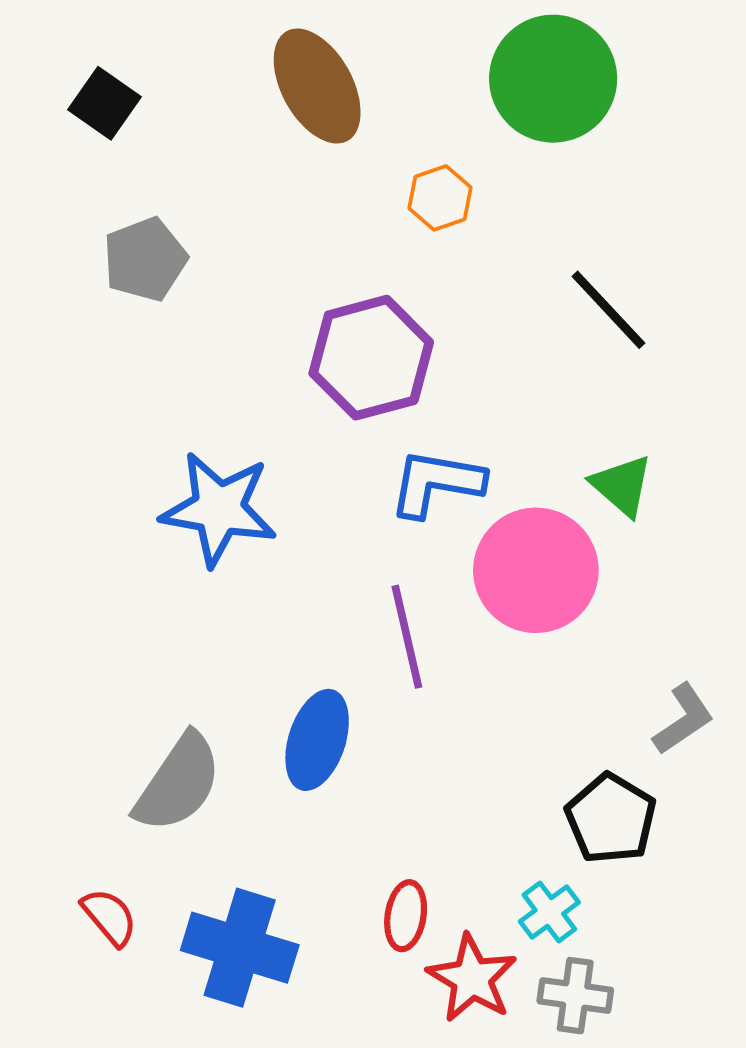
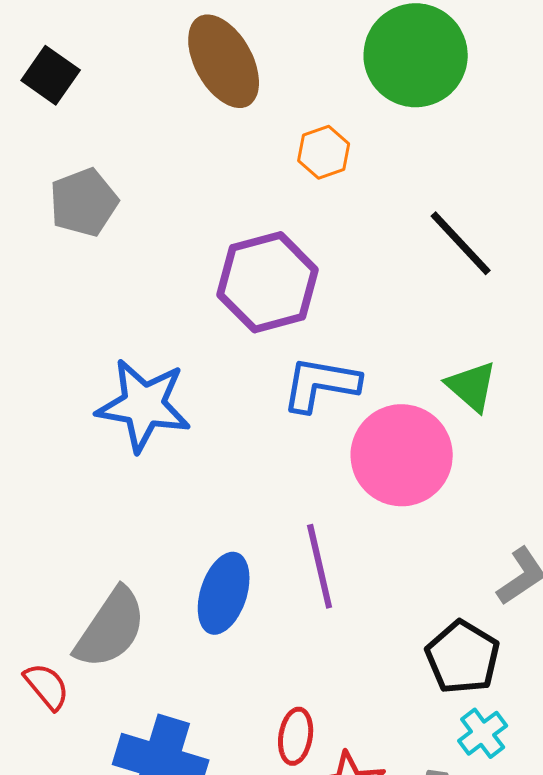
purple line: (407, 637) -> (320, 566), moved
cyan cross: (549, 912) -> (483, 733), moved
red semicircle: (109, 917) -> (47, 686), moved

